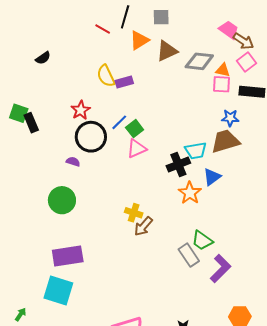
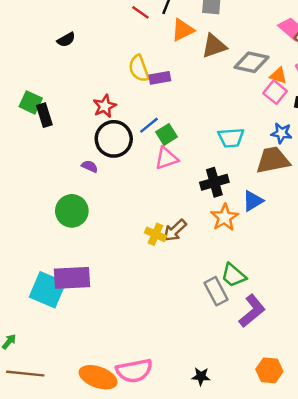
pink square: (222, 84) -> (275, 92), turned 30
cyan trapezoid: (196, 151) -> (231, 138), moved
brown arrow: (143, 226) -> (175, 230), moved
cyan square: (58, 290) -> (47, 290), moved

